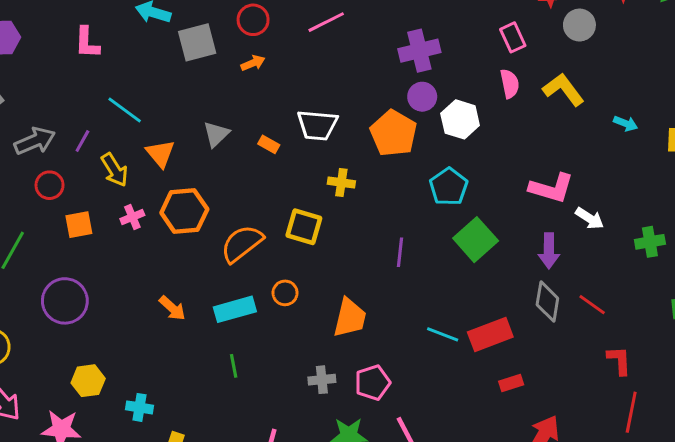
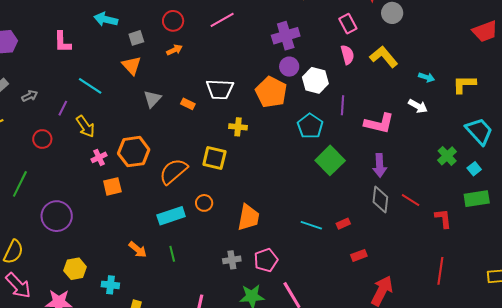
gray square: (197, 42) -> (136, 38), size x0.6
gray arrow: (35, 141) -> (30, 96), moved, size x0.6
orange triangle: (160, 154) -> (132, 65), moved
white arrow: (590, 218) -> (418, 106), moved
orange square: (79, 225) -> (112, 186), moved
green cross: (650, 242) -> (447, 156), turned -30
purple line: (400, 252) -> (343, 105), moved
orange arrow: (172, 308) -> (138, 250), moved
red rectangle: (490, 334) -> (343, 224), size x0.5
red L-shape: (619, 360) -> (443, 218), moved

